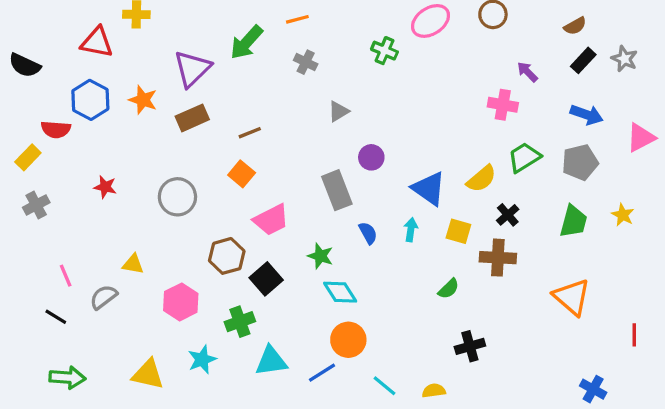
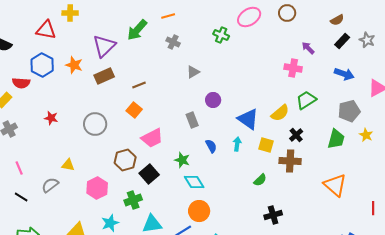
gray pentagon: (580, 162) -> (349, 111), moved
gray rectangle: (337, 190) -> (192, 120), size x0.7
pink line: (66, 276) -> (19, 168), moved

